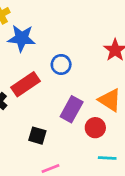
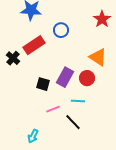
purple rectangle: (72, 109) -> (65, 77), moved
cyan line: (107, 158) -> (78, 101), moved

